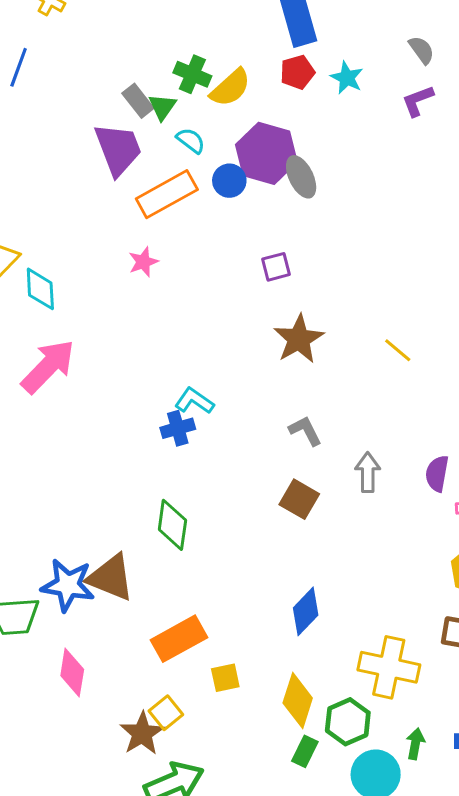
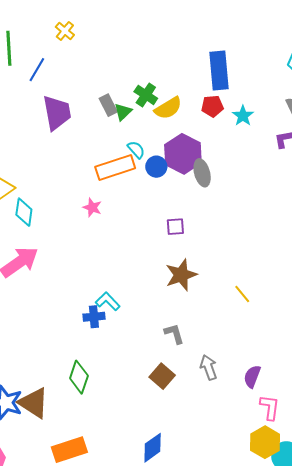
cyan semicircle: (191, 141) -> (136, 150), moved
purple trapezoid: (118, 149) -> (57, 113), moved
pink star: (143, 262) -> (92, 207), turned 30
gray arrow: (368, 472) -> (209, 367), turned -30

